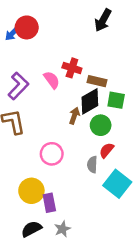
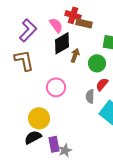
brown rectangle: (97, 81) -> (84, 23), moved
black diamond: (90, 101) -> (62, 43), moved
purple rectangle: (49, 203) -> (54, 144), moved
black semicircle: (31, 229) -> (33, 137), moved

